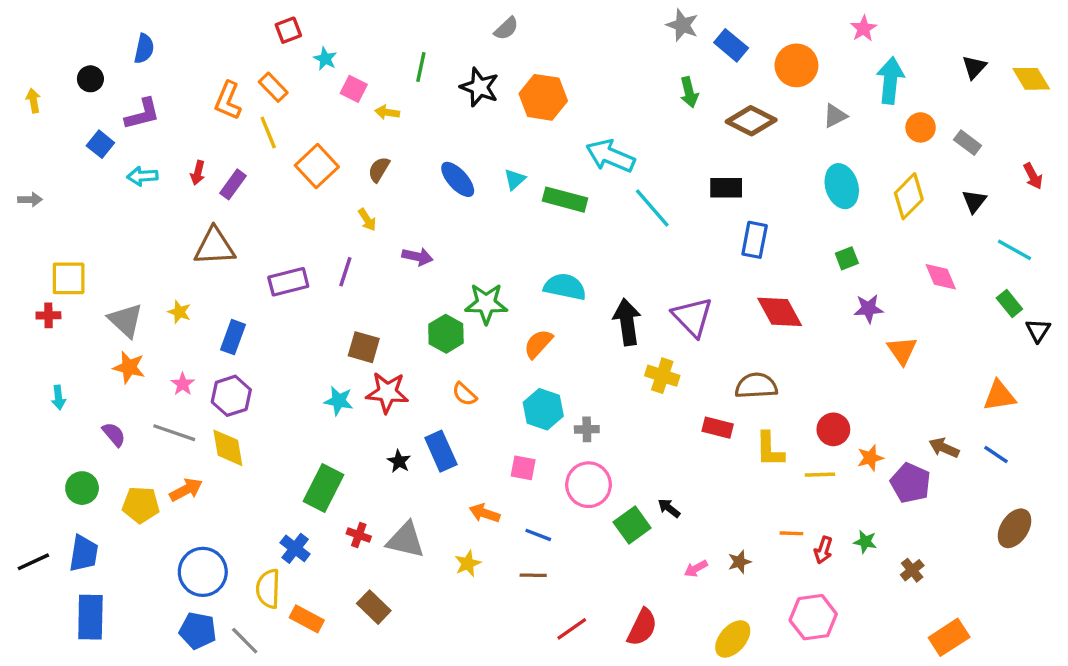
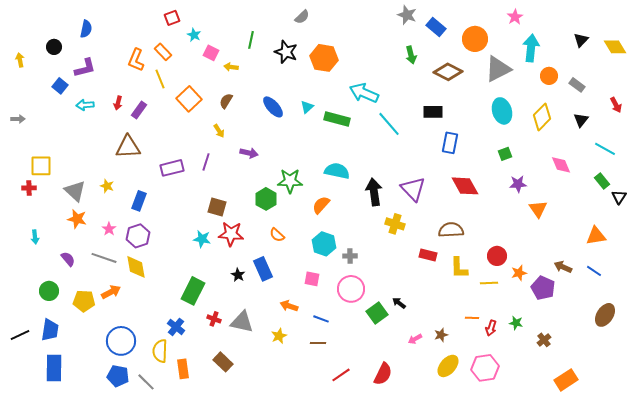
gray triangle: (835, 116) -> (498, 69), size x1.8
orange rectangle: (307, 619) -> (183, 369), turned 54
yellow ellipse: (733, 639) -> (448, 366), moved

